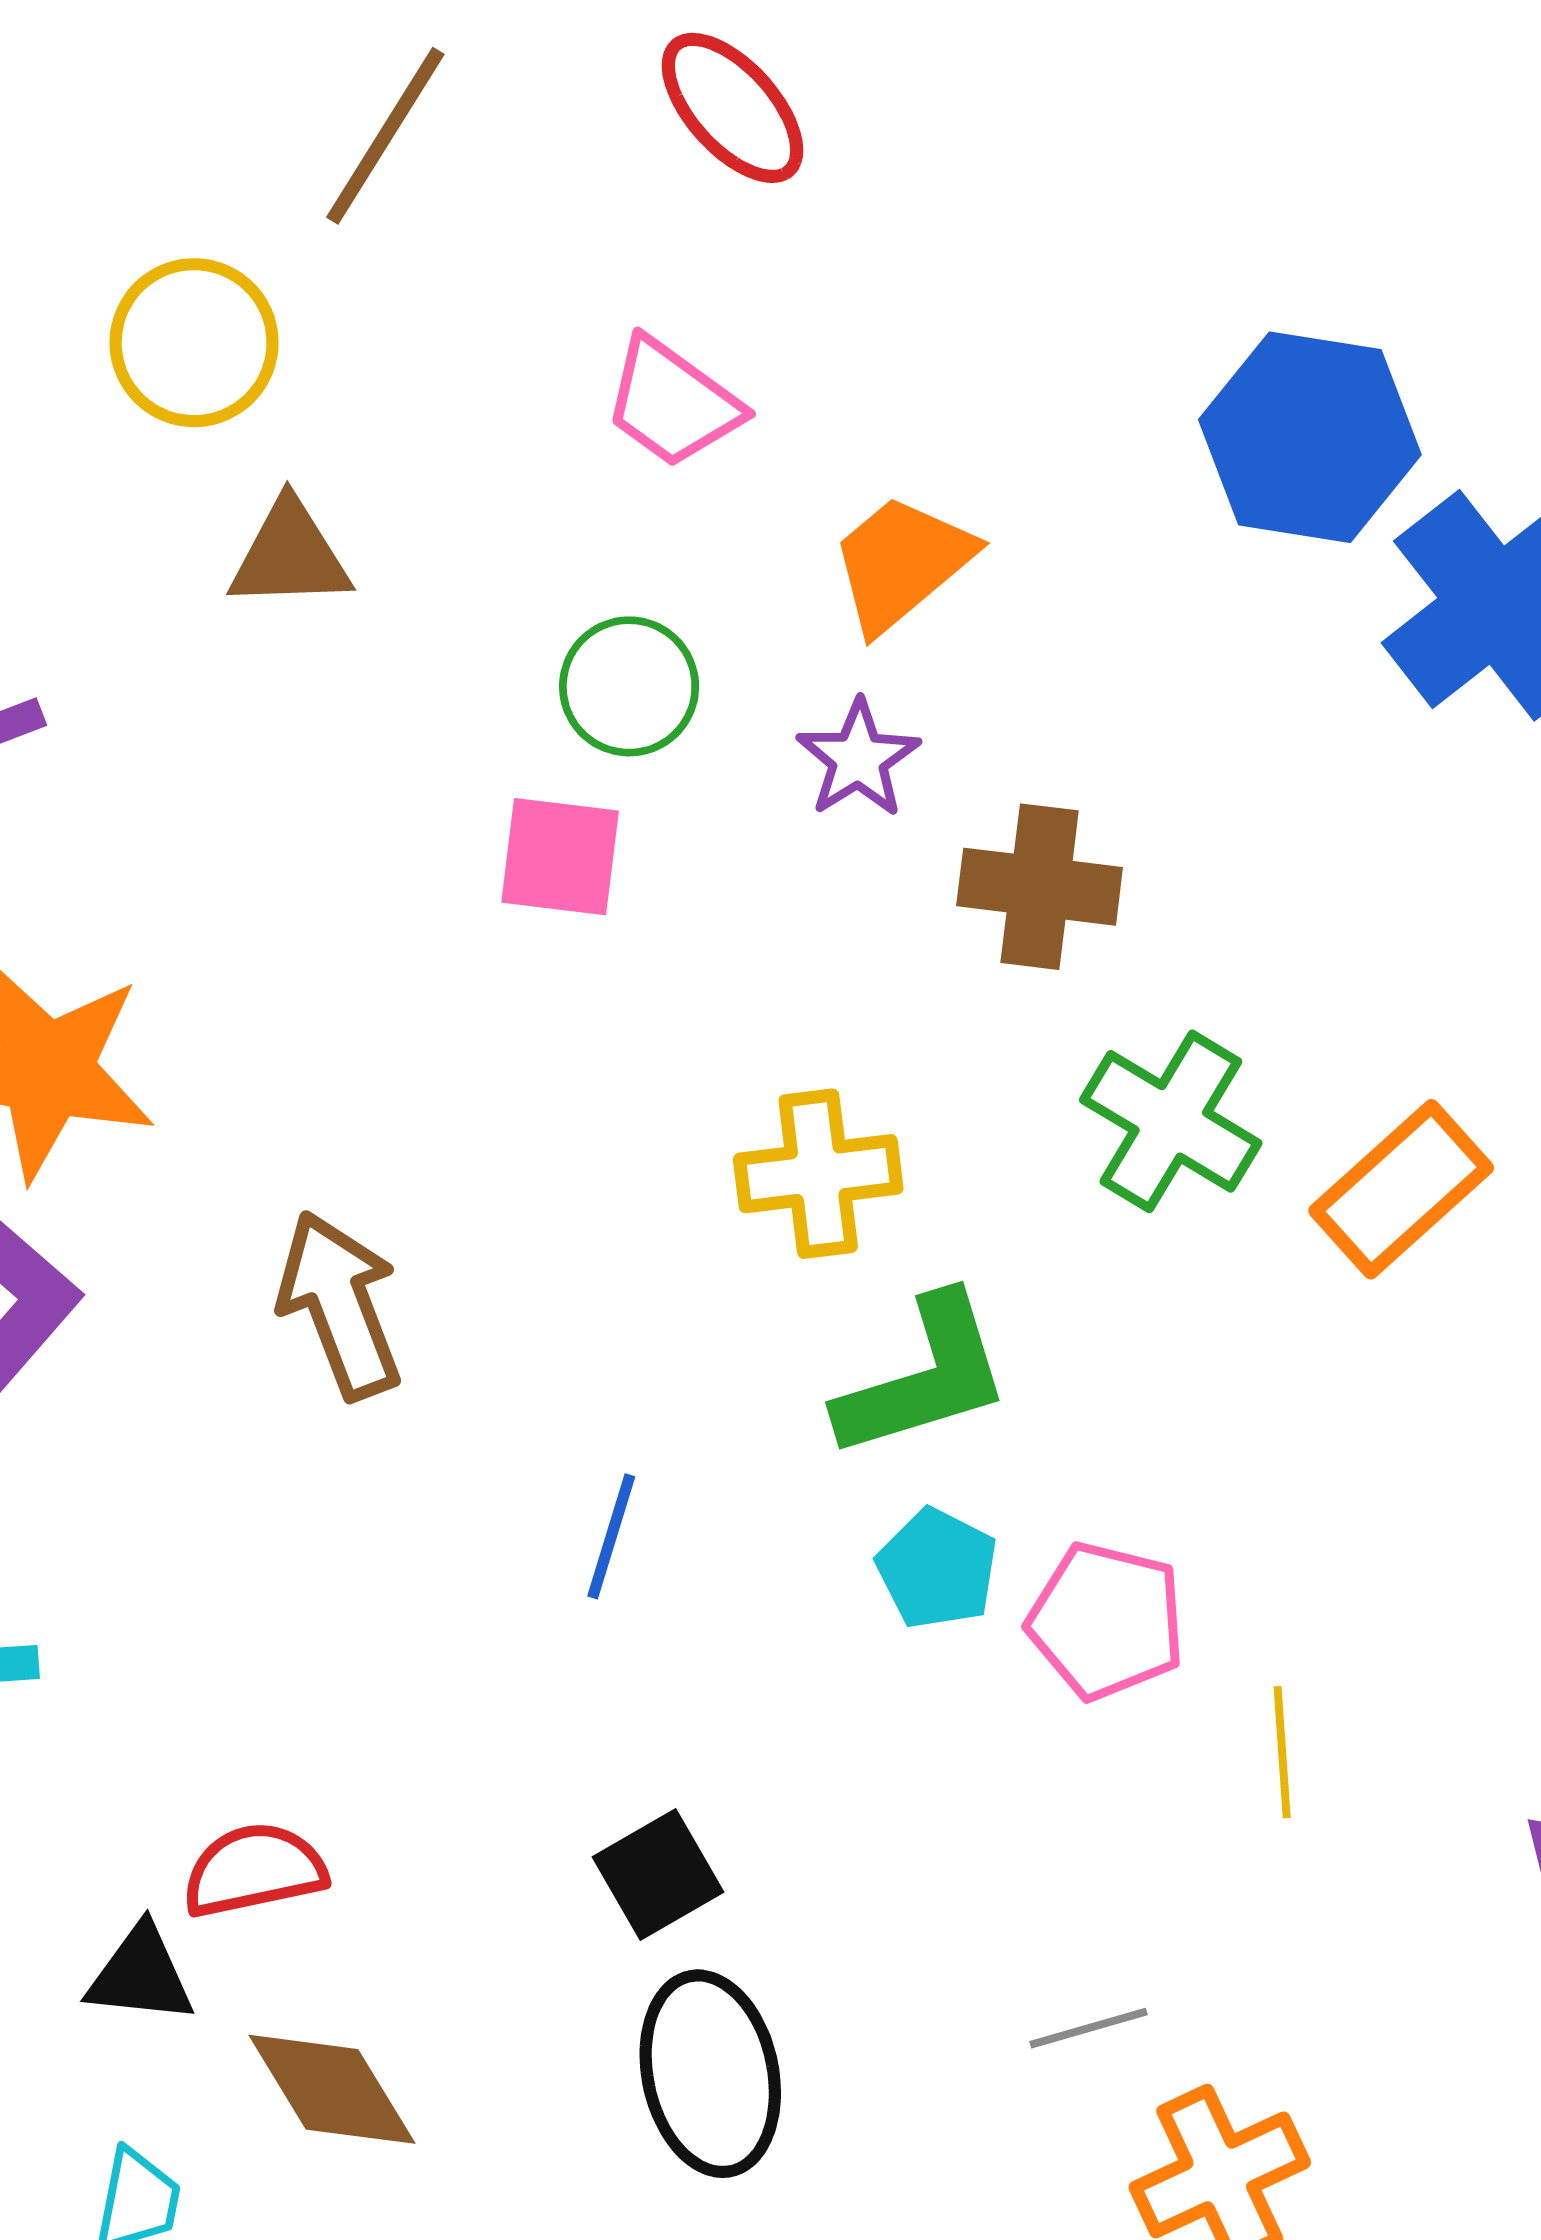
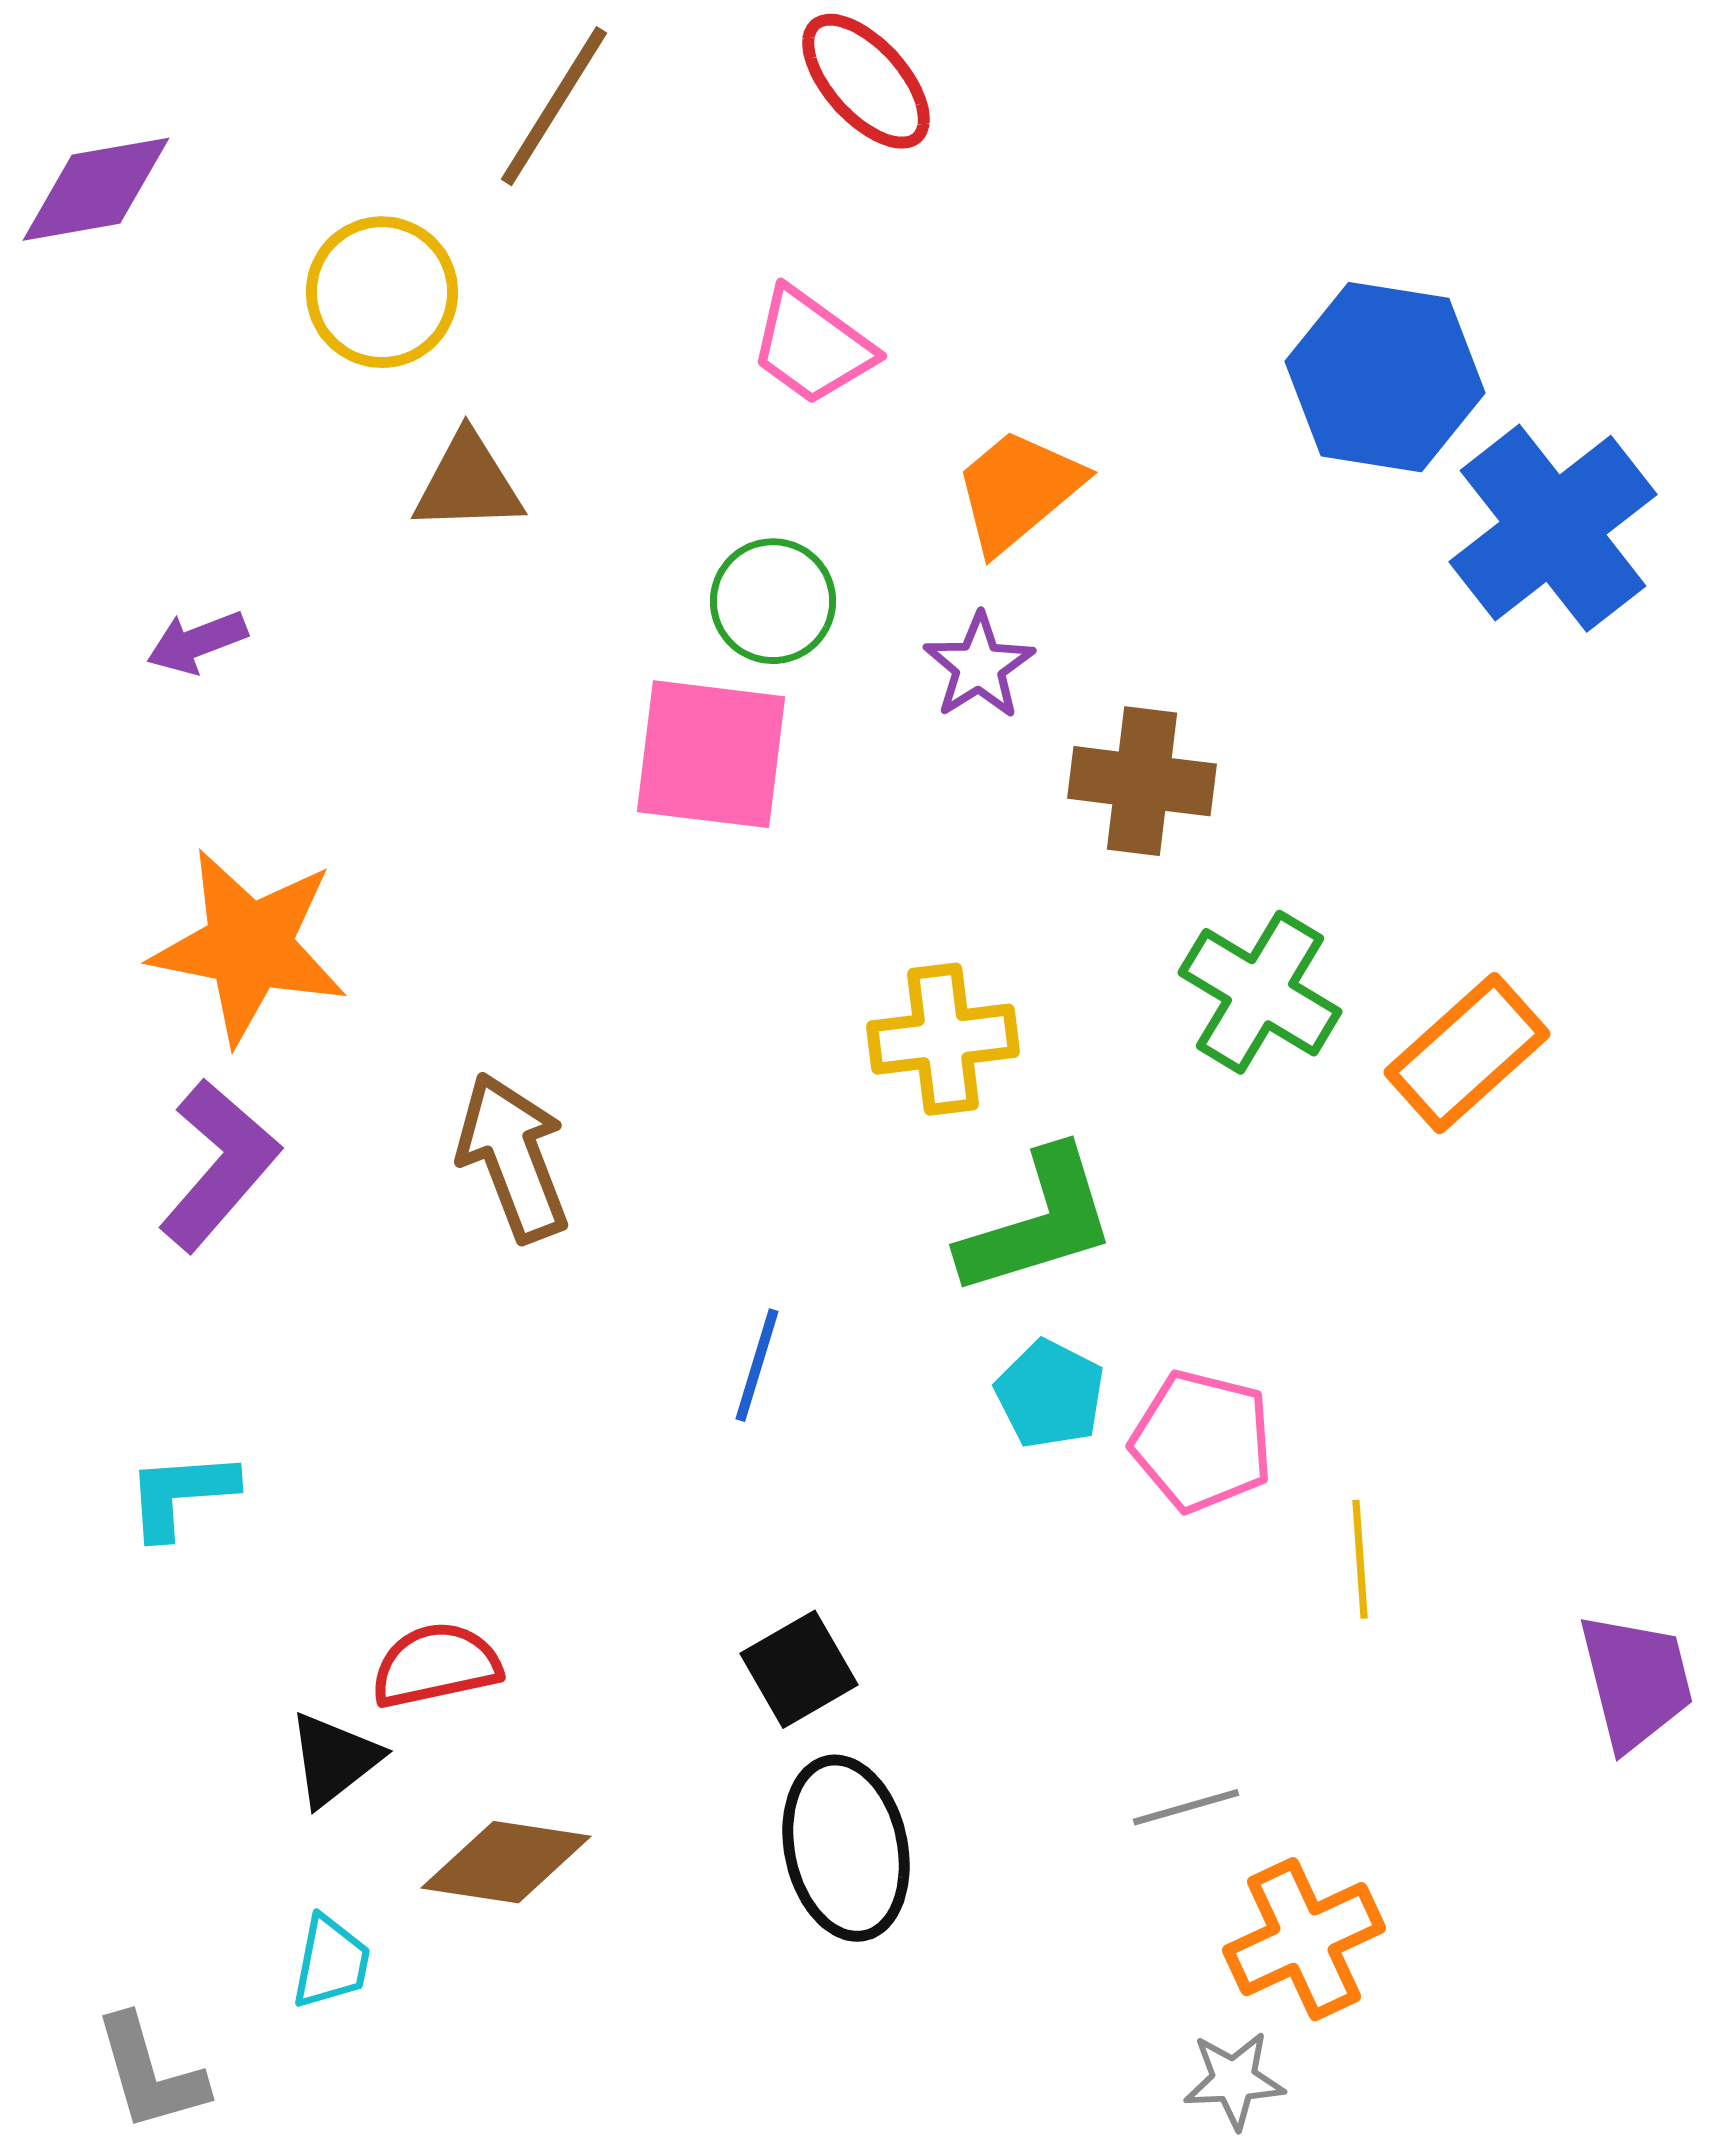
pink square: (560, 857) -> (711, 754), size x1.4
black triangle: (141, 1975) -> (334, 1759), turned -44
brown diamond: (332, 2089) -> (506, 1862), turned -50

